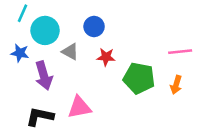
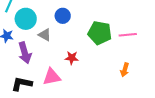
red star: (106, 57) -> (72, 58), moved
green pentagon: (139, 78) -> (100, 33), moved
orange arrow: (176, 85) -> (125, 70), moved

